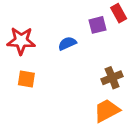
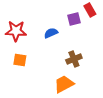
brown cross: (112, 78) -> (74, 59), moved
orange trapezoid: (107, 111) -> (64, 84), moved

